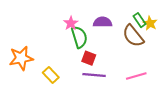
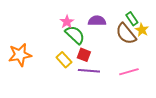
yellow star: (150, 23) -> (142, 30), moved
green semicircle: (79, 37) -> (75, 35), turned -30
yellow rectangle: (51, 75) -> (64, 60), moved

